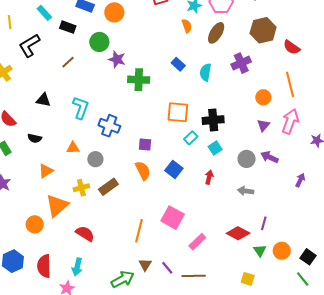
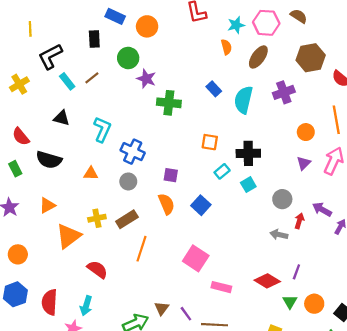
cyan rectangle: (44, 13) -> (67, 81), moved
black rectangle: (68, 27) -> (94, 39), turned 63
cyan semicircle: (205, 72) -> (243, 100), size x1.4
orange square: (178, 112) -> (210, 142), size x0.7
black semicircle: (35, 138) -> (49, 160), size x1.6
purple arrow: (269, 157) -> (322, 209), moved
gray circle: (95, 159) -> (128, 181), moved
orange triangle: (46, 171) -> (47, 205), moved
red arrow: (209, 177) -> (299, 221), moved
orange circle: (35, 224) -> (18, 254), moved
orange line: (139, 231) -> (142, 249), moved
pink rectangle: (197, 242) -> (221, 287), turned 54

